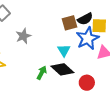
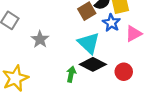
blue star: (88, 38) -> (111, 23), size x0.7
cyan triangle: (64, 50) -> (89, 43), size x1.5

